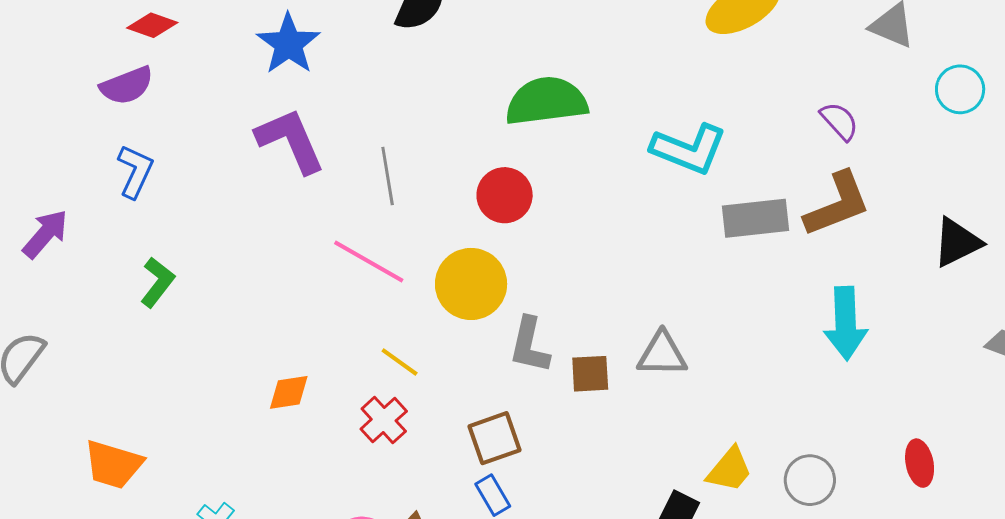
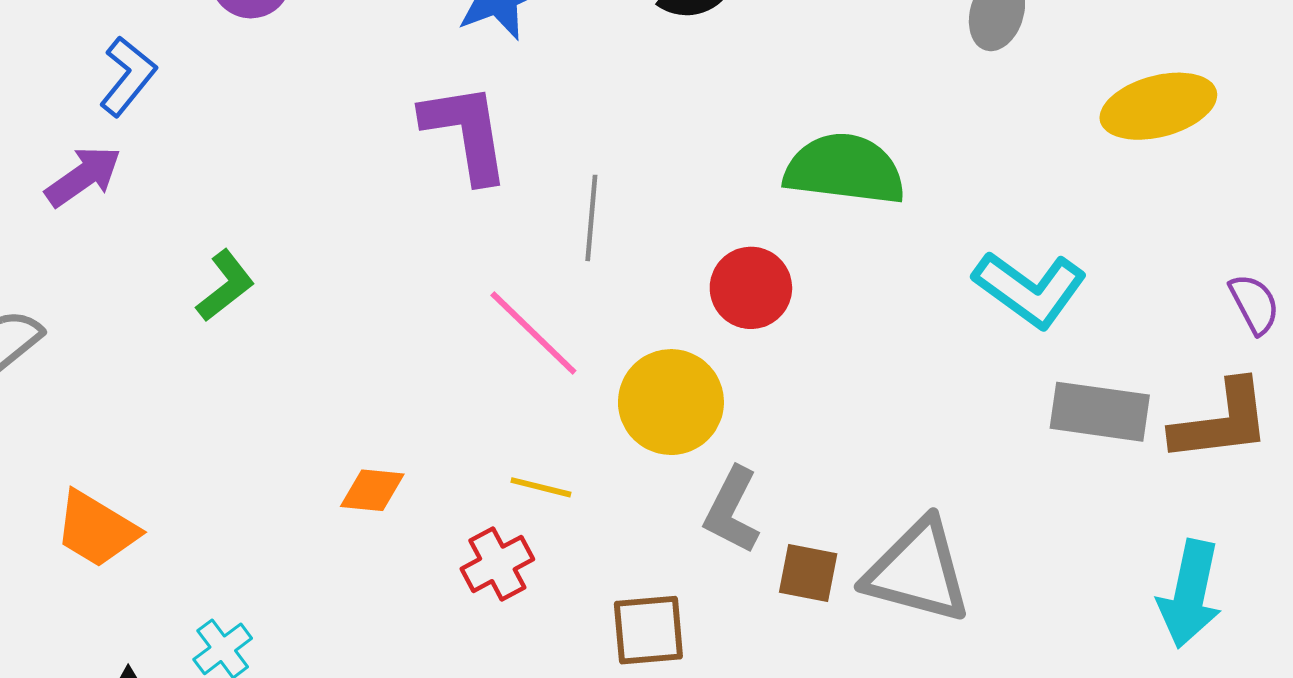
blue L-shape: (135, 171) -> (128, 76), moved
gray triangle: (662, 354) -> (918, 571), size x1.5
yellow line: (400, 362) -> (541, 487), turned -36

